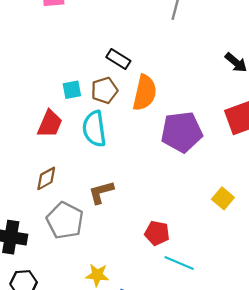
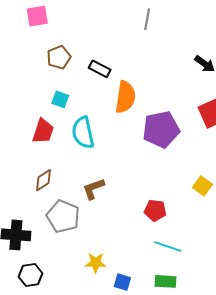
cyan square: (72, 90) -> (60, 99), turned 36
brown pentagon: (104, 90) -> (59, 57), moved
red pentagon: (157, 233) -> (155, 210), moved

